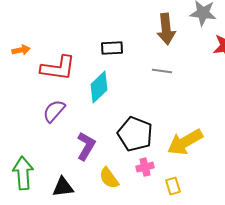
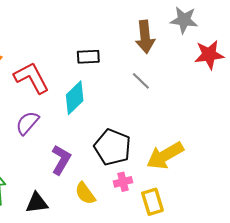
red L-shape: (58, 68) -> (32, 78), turned -126
gray line: (162, 71) -> (141, 81), turned 36
yellow rectangle: (173, 186) -> (152, 202), size x1.4

